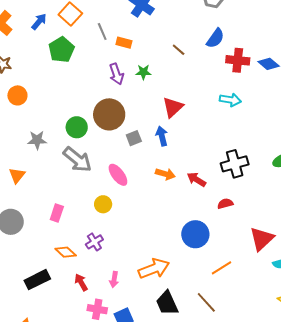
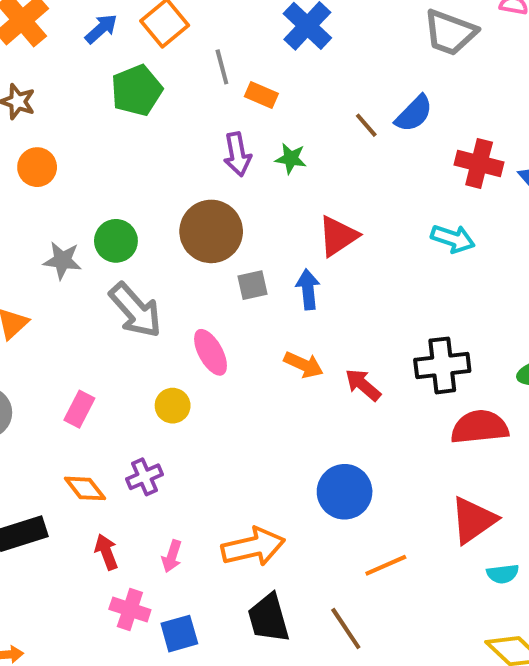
blue semicircle: (215, 38) -> (414, 114), moved
green circle: (77, 127) -> (116, 241), moved
red semicircle: (225, 204) -> (480, 427), moved, size x1.8

